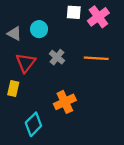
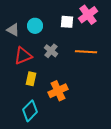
white square: (74, 12) -> (67, 22), moved
red triangle: (26, 63) -> (23, 56), turned 30
yellow rectangle: (13, 88) -> (31, 79), moved

